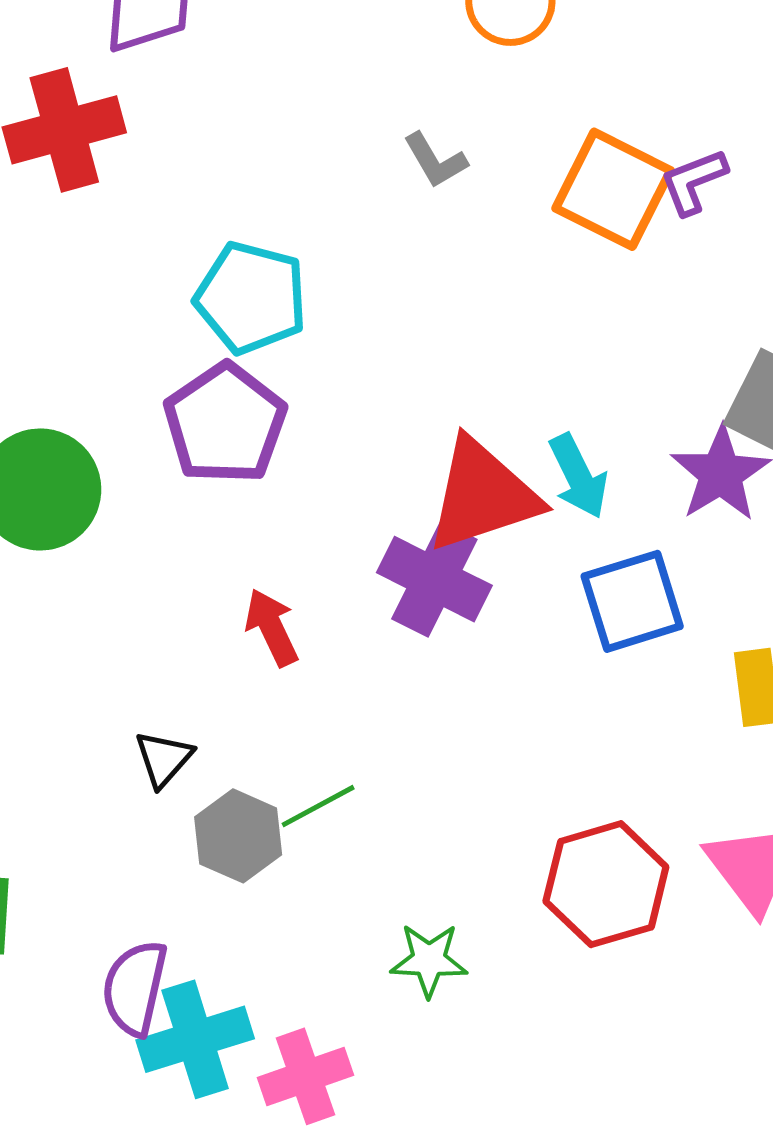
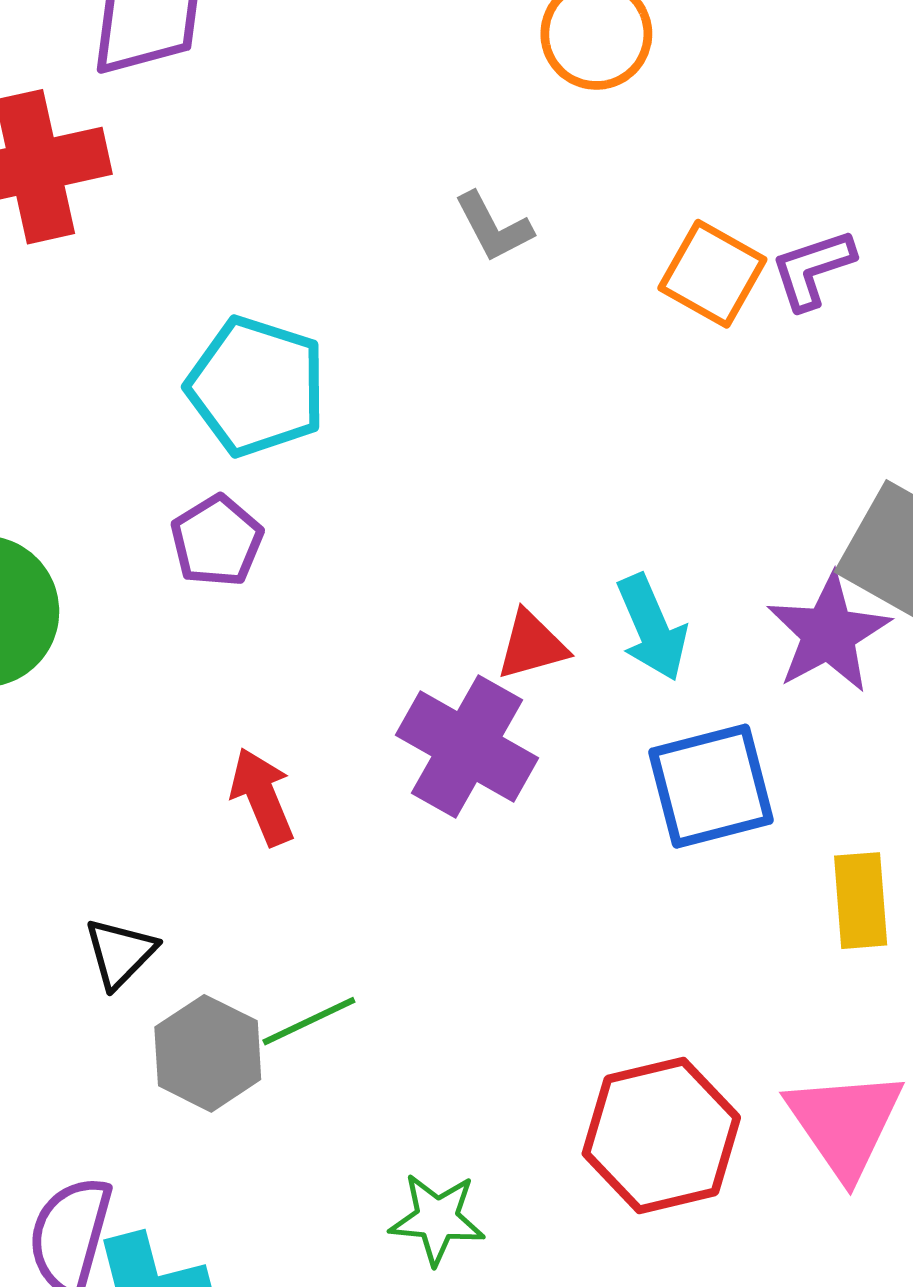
orange square: (613, 189) -> (712, 274), size x0.7
purple pentagon: (225, 424) -> (217, 541), size x0.6
red triangle: (483, 495) -> (532, 645), size x0.5

